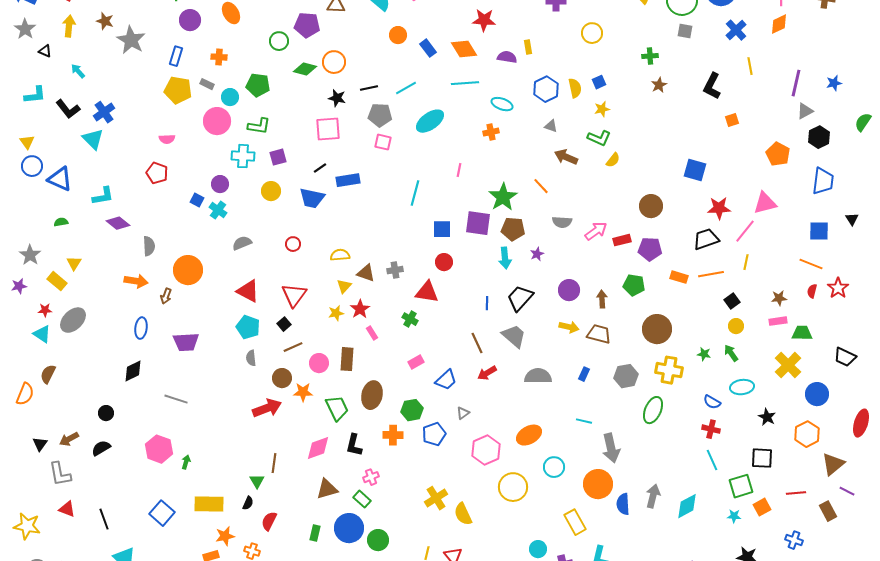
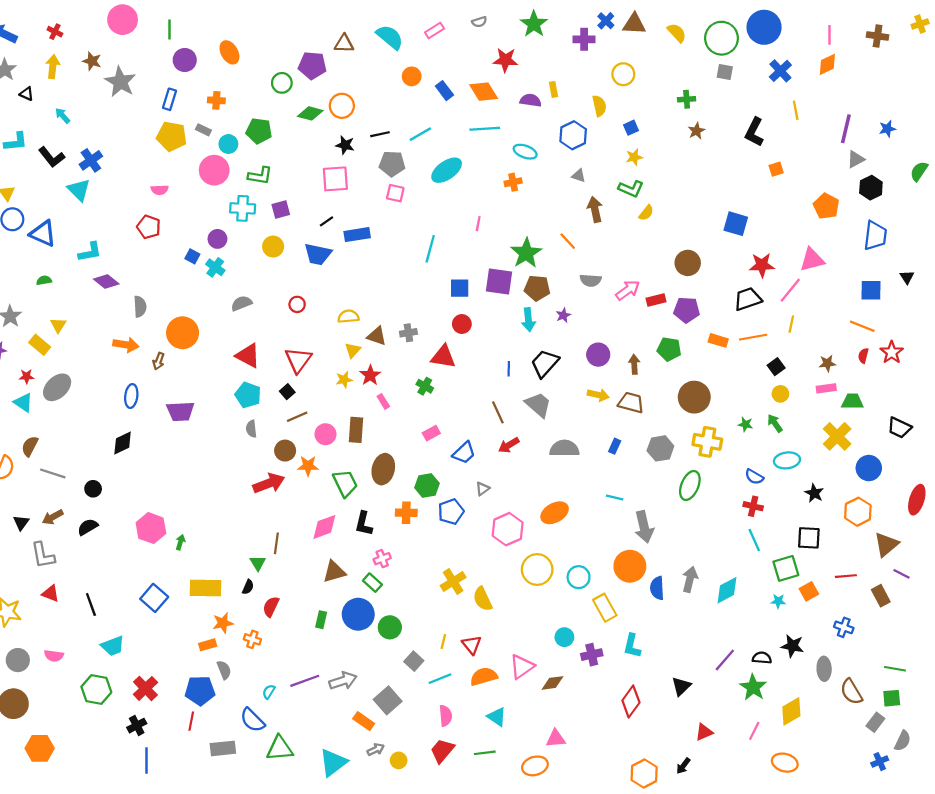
yellow semicircle: (575, 88) -> (599, 106), moved
brown arrow: (566, 157) -> (595, 209), turned 55
gray line: (176, 399) -> (53, 473), moved
cyan circle: (554, 467) -> (579, 577), moved

